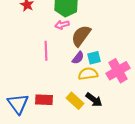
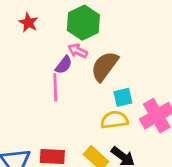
pink arrow: (62, 25) -> (78, 51), turned 40
purple semicircle: (78, 58) -> (64, 65), moved

